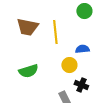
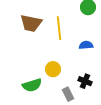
yellow circle: (69, 65) -> (53, 69), moved
green semicircle: (28, 71) -> (32, 85), moved

